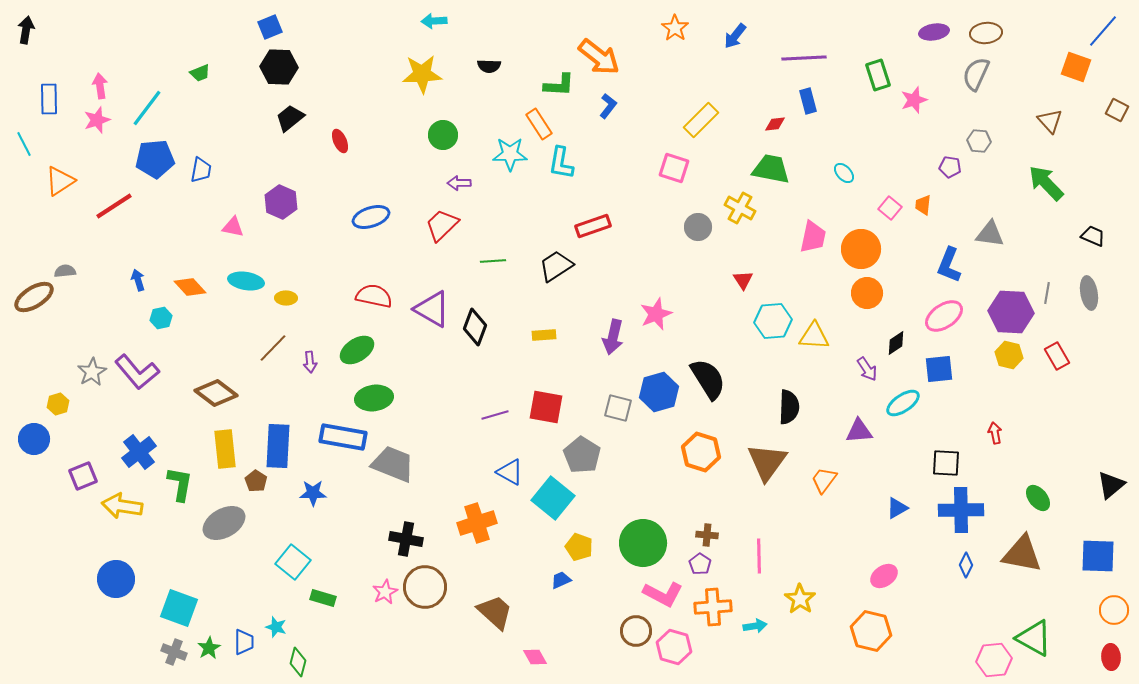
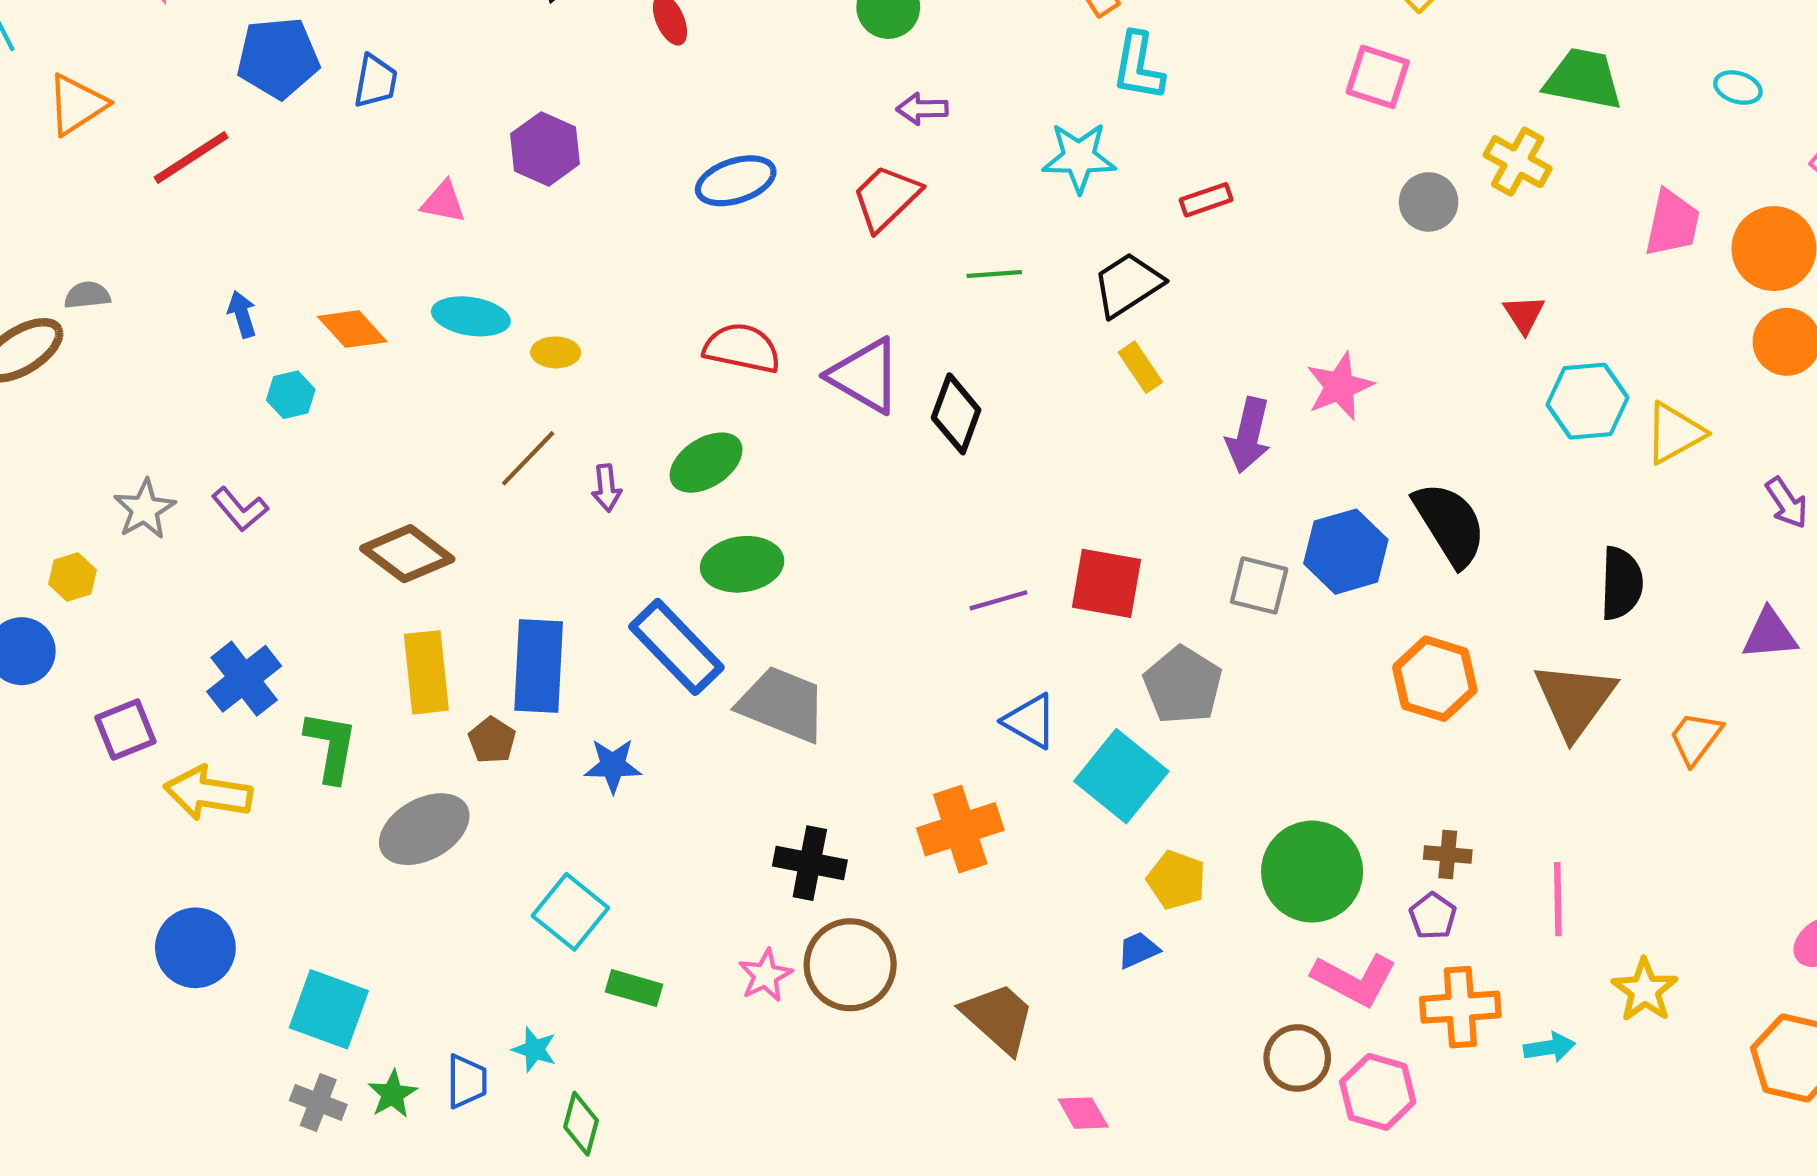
cyan star: (510, 154) -> (1079, 157), moved
cyan ellipse: (844, 173) -> (1738, 88), turned -30
red rectangle: (593, 226) -> (1206, 200), size x0.7
yellow rectangle: (544, 335) -> (1140, 367), moved, turned 60
yellow triangle: (814, 336) -> (1674, 433), turned -32
purple L-shape: (137, 372) -> (240, 509), size x0.6
blue rectangle: (343, 437) -> (676, 647), turned 36

